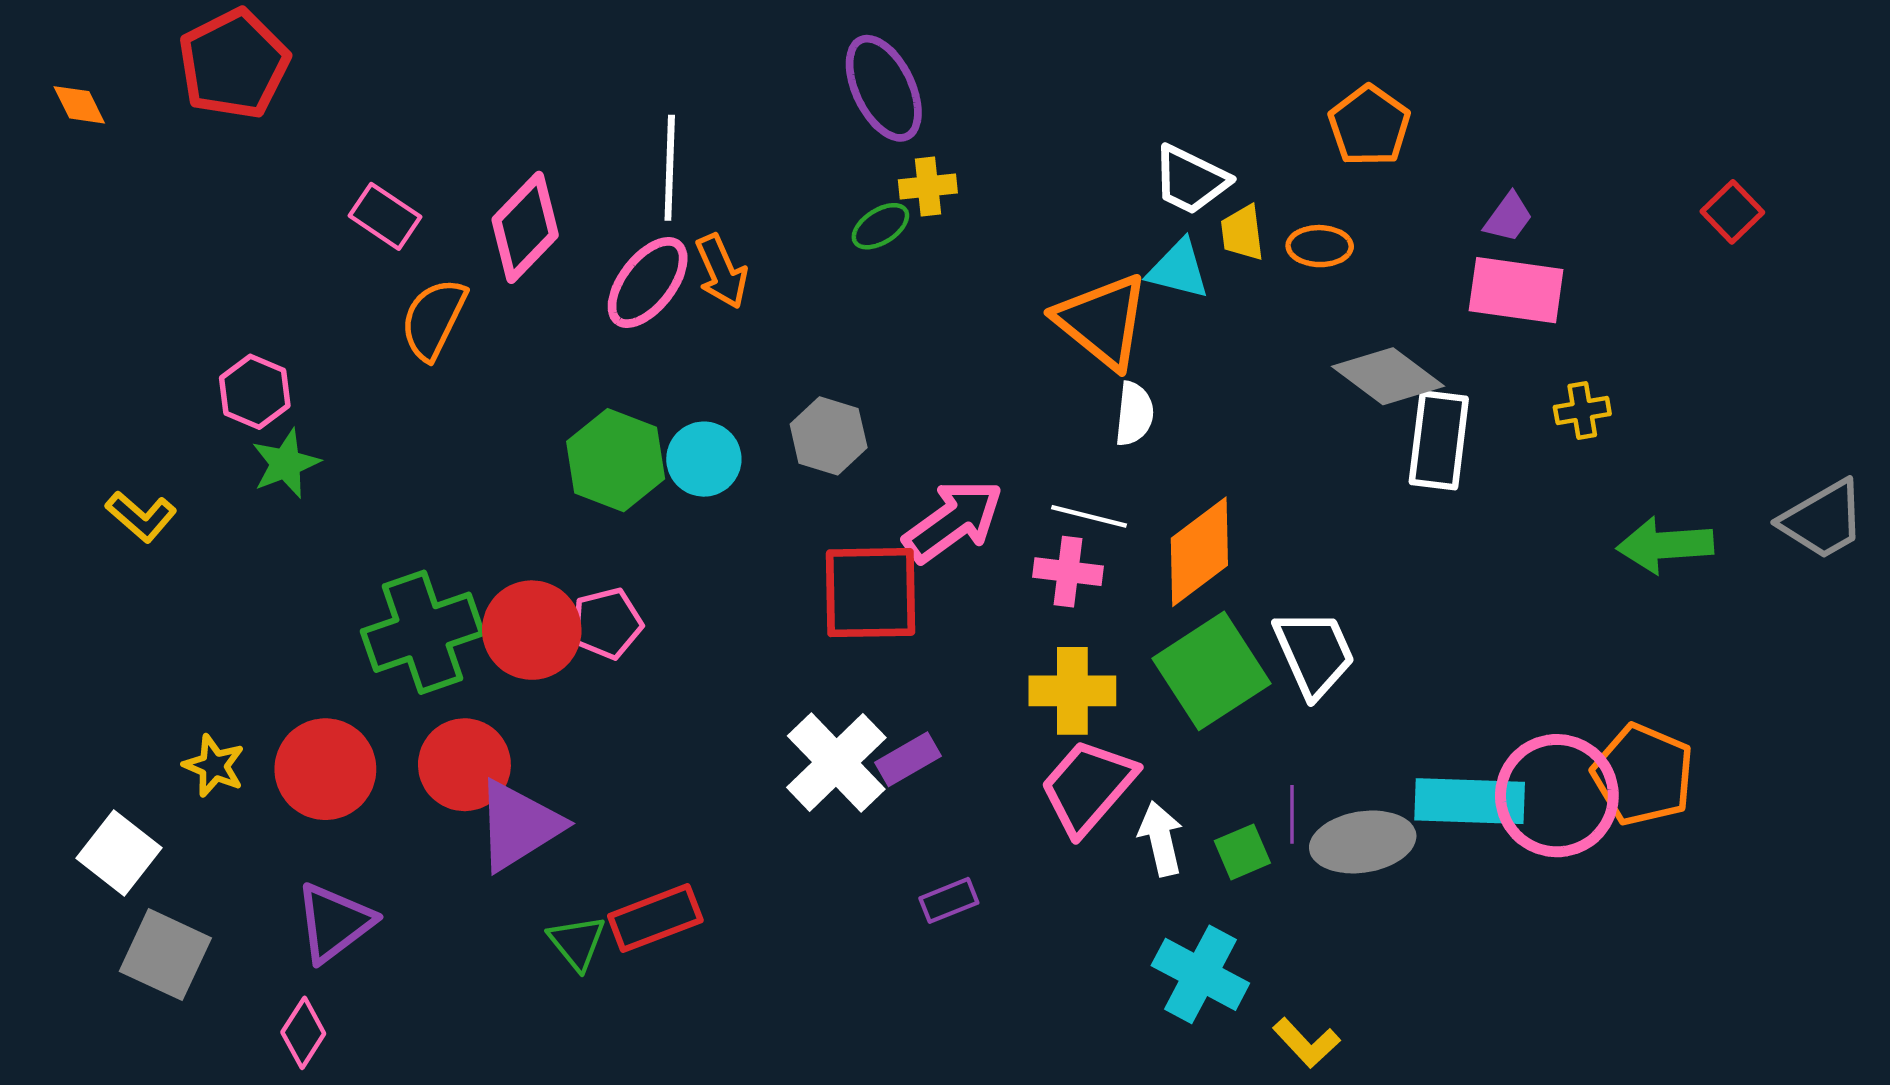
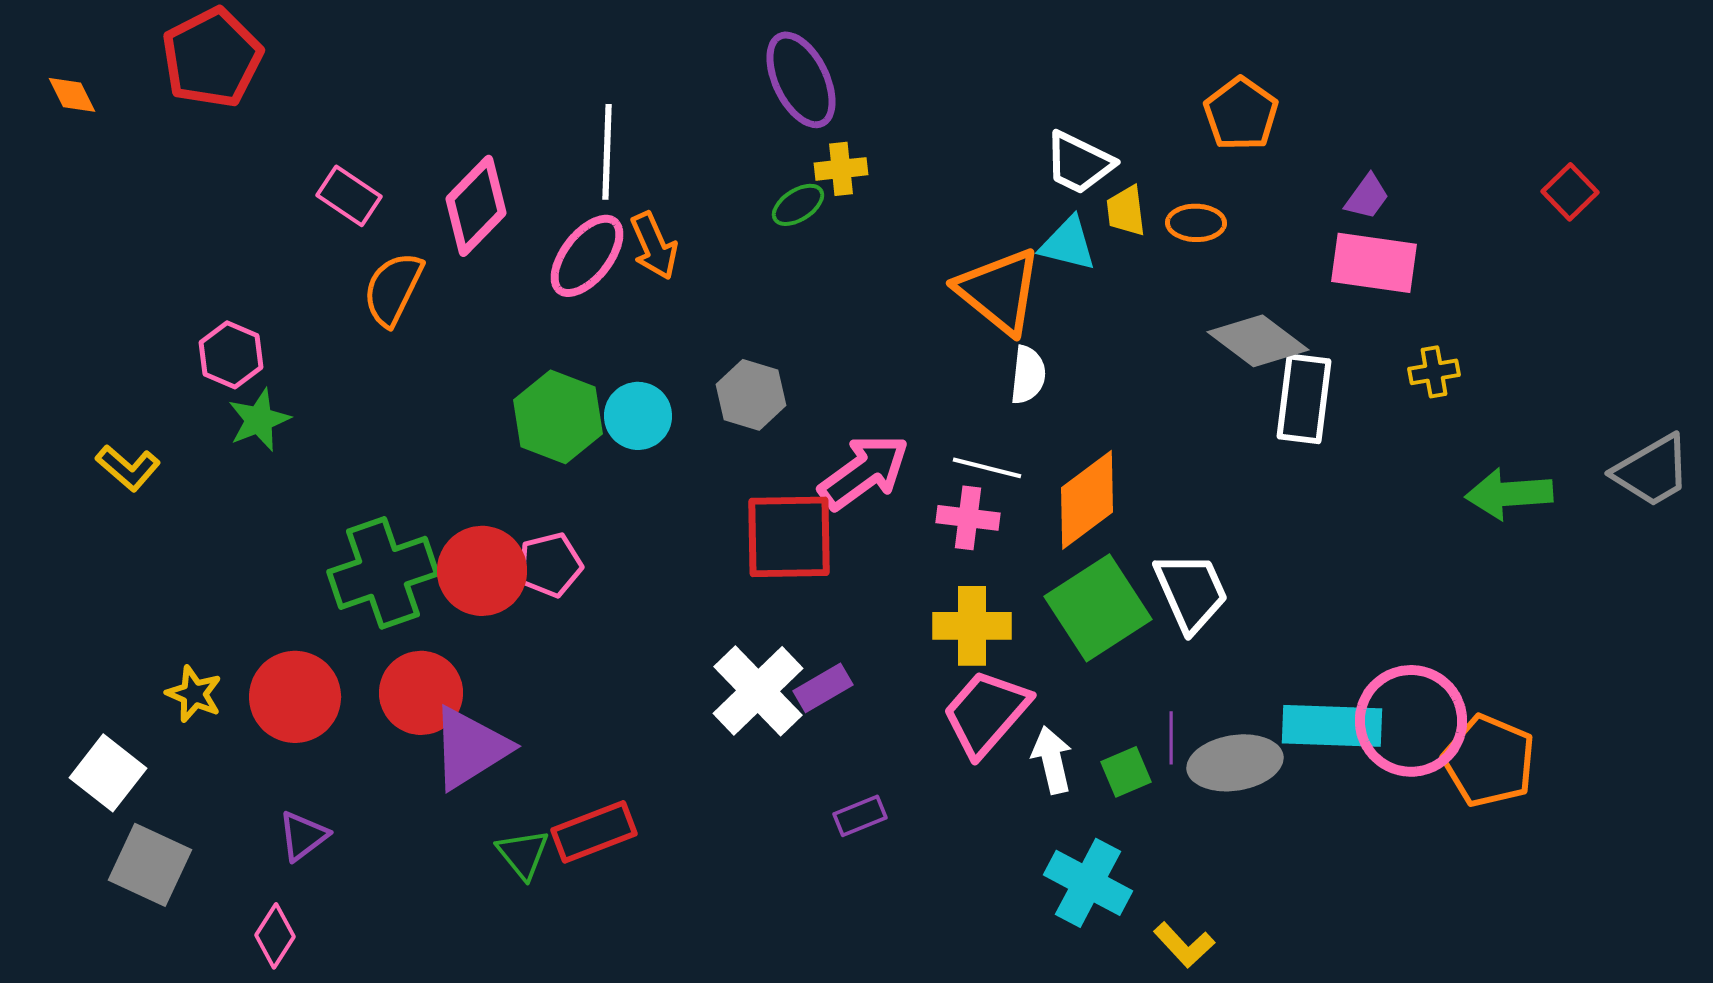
orange pentagon: (1643, 775) -> (1489, 761), moved
purple triangle: (334, 923) -> (303, 836), size x0.7

